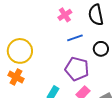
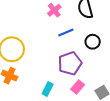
purple pentagon: (77, 69) -> (70, 63), turned -30

